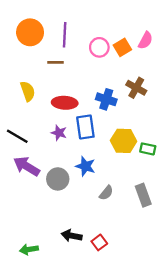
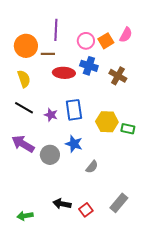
orange circle: (30, 32) -> (26, 46), moved
blue cross: (106, 99) -> (89, 66), moved
red ellipse: (65, 103) -> (64, 73), moved
black line: (17, 136) -> (24, 108), moved
gray rectangle: (143, 195) -> (119, 203), moved, turned 60

